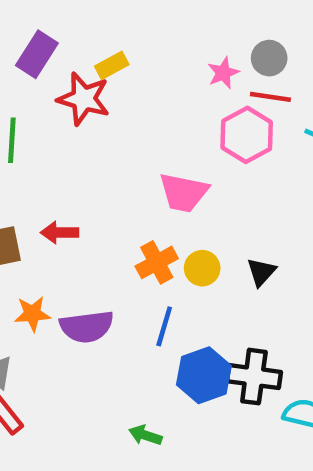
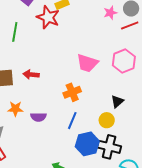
red line: (270, 97) -> (130, 25), turned -36
pink hexagon: (247, 135) -> (124, 61), moved
yellow circle: (202, 268) -> (107, 120), moved
purple semicircle: (87, 327) -> (38, 117), size x0.7

